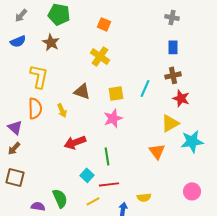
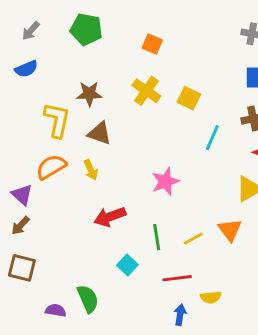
brown star: (51, 42) -> (89, 94), moved, turned -30
brown triangle: (82, 91) -> (100, 133), moved
yellow square: (116, 93) -> (189, 98), moved, turned 35
orange semicircle: (35, 108) -> (51, 167), turned -120
red line: (109, 184) -> (177, 278), moved
yellow line: (93, 201) -> (193, 239), moved

